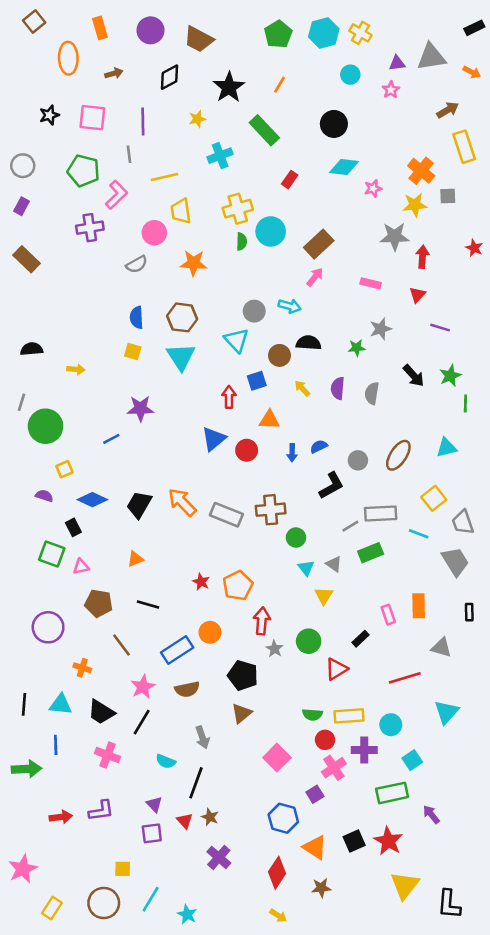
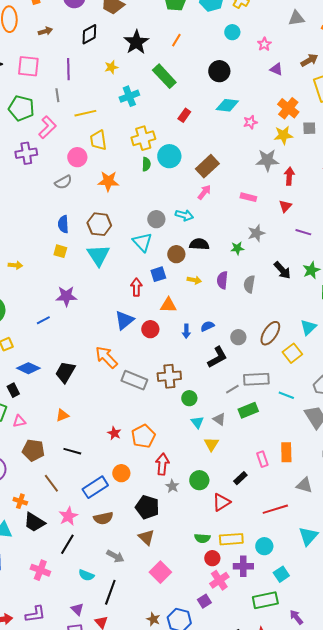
gray triangle: (431, 57) -> (296, 18), size x0.7
purple triangle: (397, 63) -> (276, 69), moved, turned 32
yellow arrow: (302, 388) -> (194, 280), turned 144
cyan triangle: (446, 448) -> (308, 327), turned -30
yellow square: (434, 498) -> (292, 353), moved
orange arrow: (182, 502) -> (106, 357), moved
black trapezoid: (101, 712) -> (34, 522), moved
brown triangle: (242, 713) -> (146, 537), turned -36
gray arrow: (202, 737) -> (115, 556), turned -42
pink square: (277, 758) -> (160, 572), moved
brown star: (210, 817) -> (153, 619), moved

